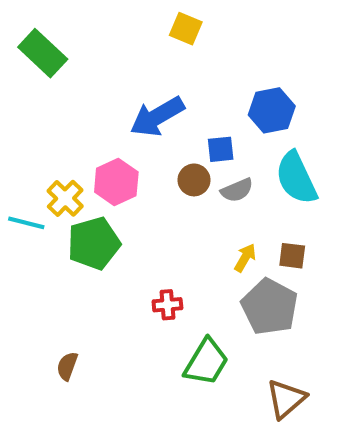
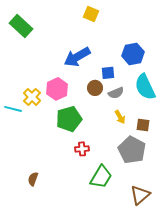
green pentagon: (94, 243) -> (69, 119), moved
yellow arrow: (245, 258) -> (120, 117), moved, turned 120

